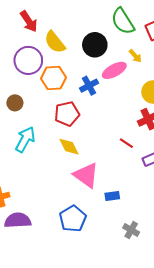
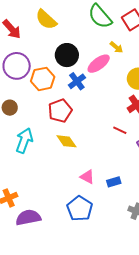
yellow semicircle: (55, 42) -> (46, 20), moved
black circle: (95, 45) -> (67, 55), moved
pink triangle: (86, 175) -> (87, 177), moved, size x0.6

